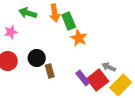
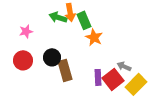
green arrow: (28, 13) -> (58, 17), moved
brown rectangle: (50, 71) -> (65, 70), size x1.5
purple rectangle: (83, 78) -> (98, 77), turned 35

